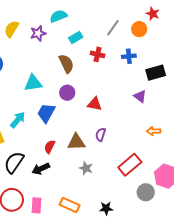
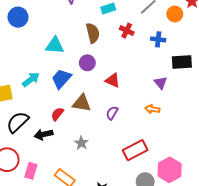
orange arrow: (154, 131) -> (152, 109), moved
brown triangle: (76, 142) -> (82, 103), moved
gray star: (86, 168) -> (81, 143), moved

